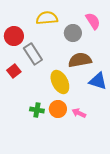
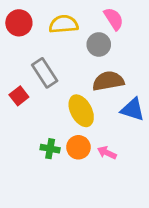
pink semicircle: (93, 21) -> (114, 19), moved
red circle: (14, 36) -> (19, 23), moved

